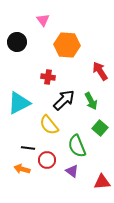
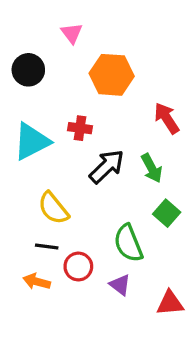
cyan triangle: (19, 103) -> (32, 141), moved
yellow semicircle: (49, 125) -> (53, 208), moved

